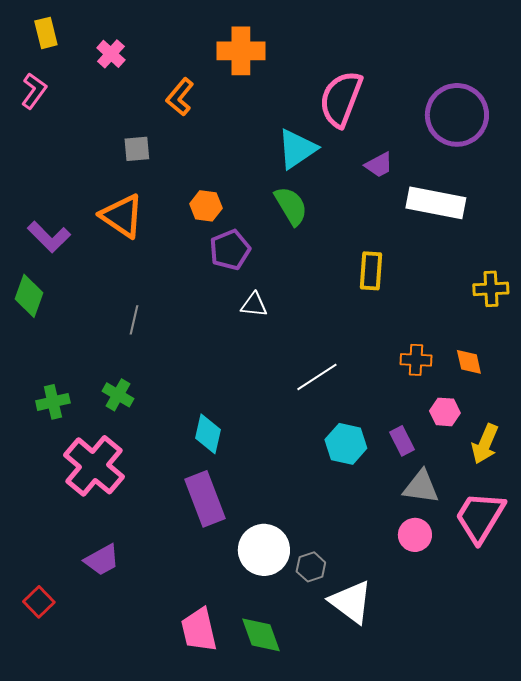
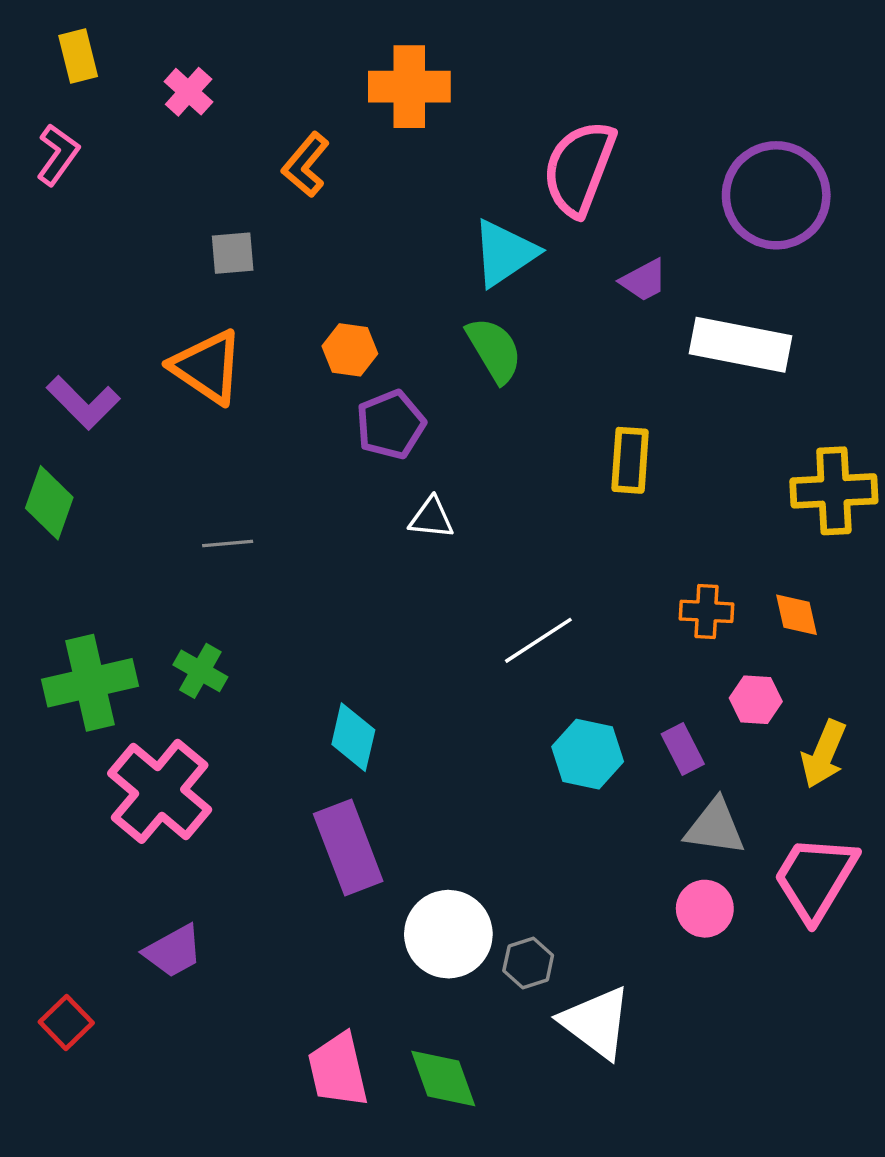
yellow cross: (491, 289) -> (834, 491), size x1.4
gray line: (134, 320) -> (228, 543), turned 72
green cross: (53, 402) -> (90, 683), size x1.6

